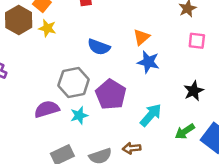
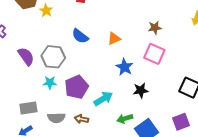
pink square: (197, 41) -> (154, 54), size x1.5
blue star: (148, 62) -> (124, 67), moved
purple pentagon: (111, 94) -> (77, 87), moved
purple semicircle: (47, 109) -> (26, 56), moved, turned 54

